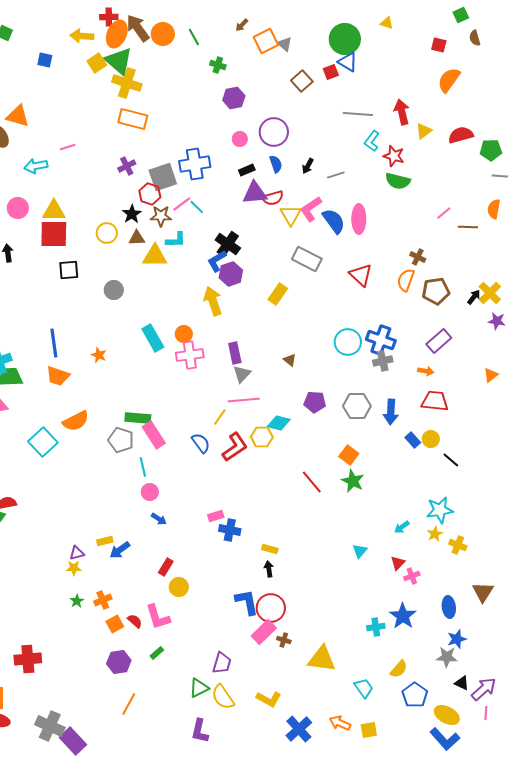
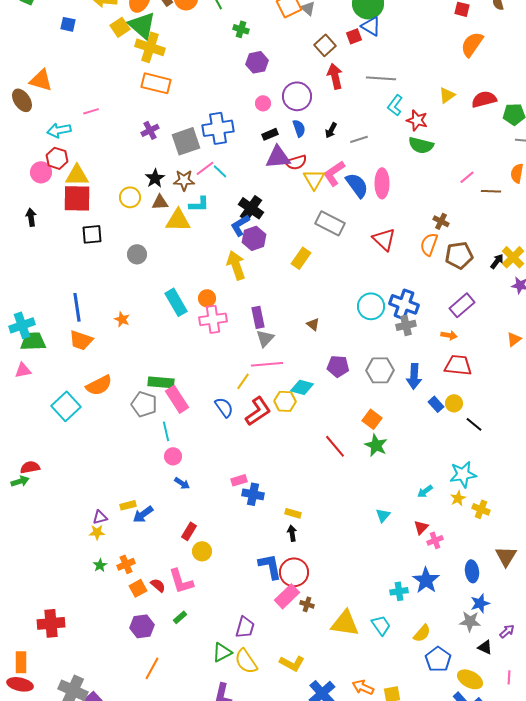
red arrow: (402, 112) -> (335, 76), moved
red hexagon: (150, 194) -> (57, 158), moved
cyan trapezoid: (364, 688) -> (381, 625), moved
purple arrow: (484, 689) -> (507, 631), moved, size x0.6

